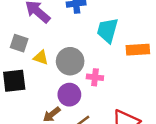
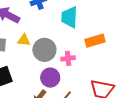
orange rectangle: (138, 50) -> (95, 41), moved
yellow triangle: (41, 58) -> (24, 40), moved

